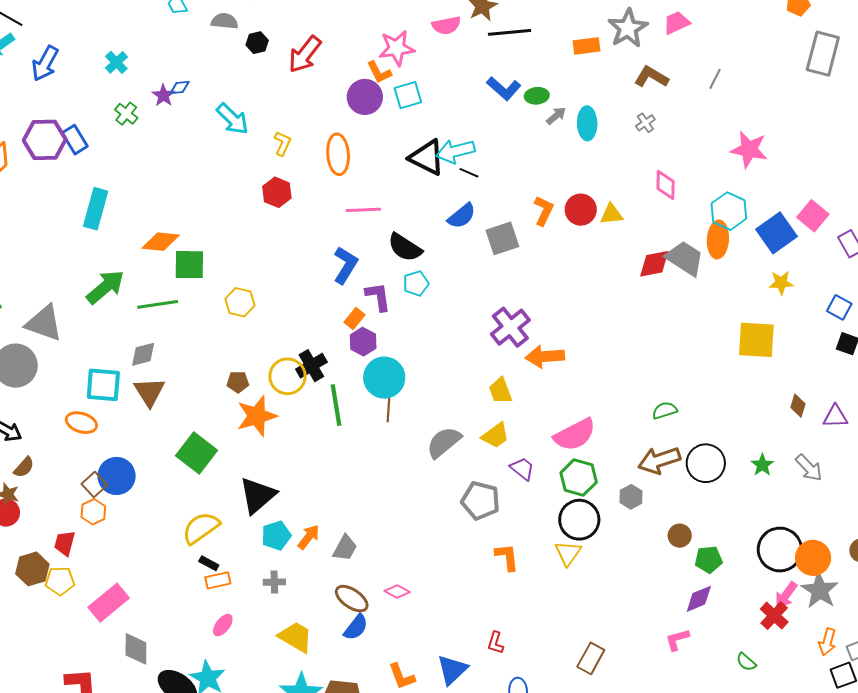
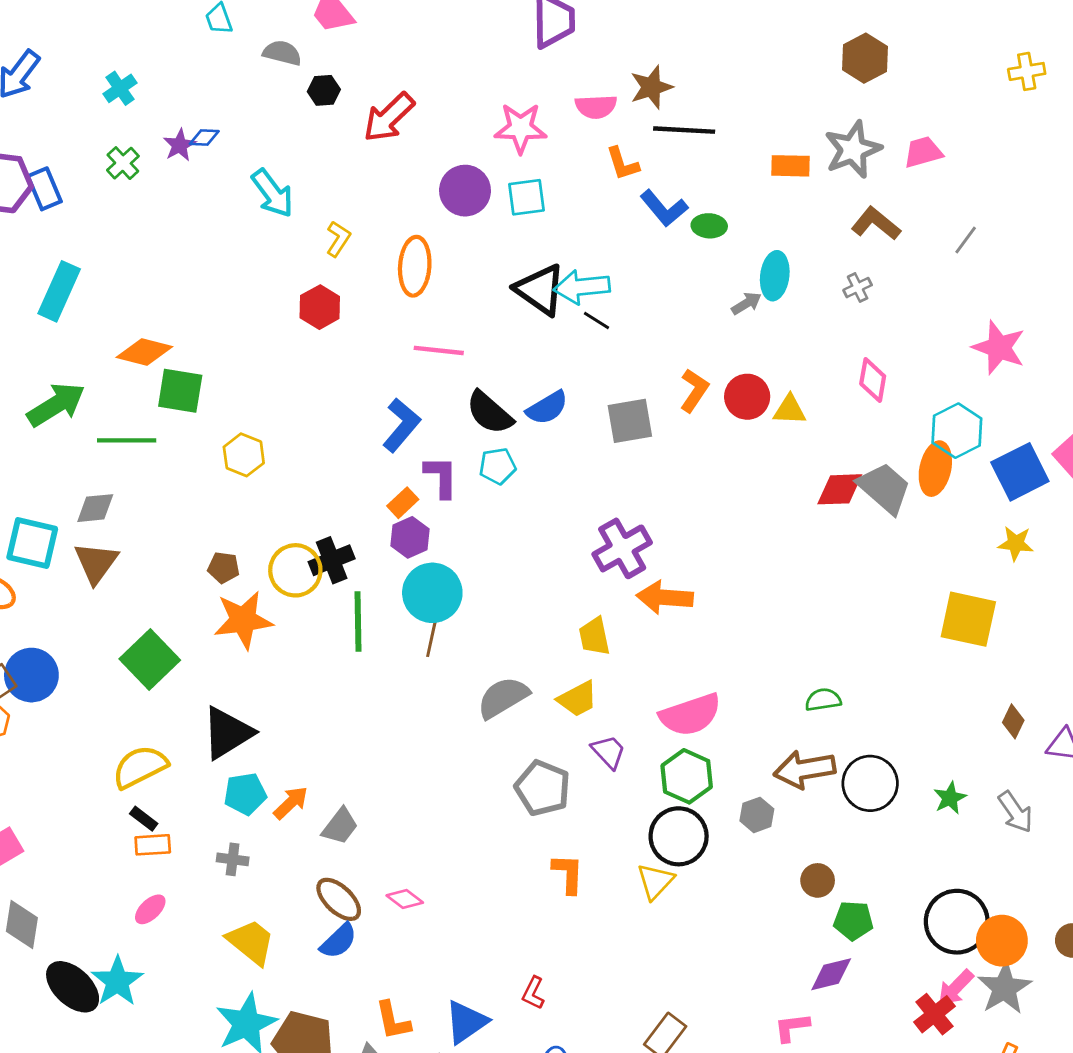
orange L-shape: (379, 72) -> (623, 164), moved
gray arrow: (556, 116) -> (746, 303), moved
blue semicircle: (462, 216) -> (547, 408), moved

